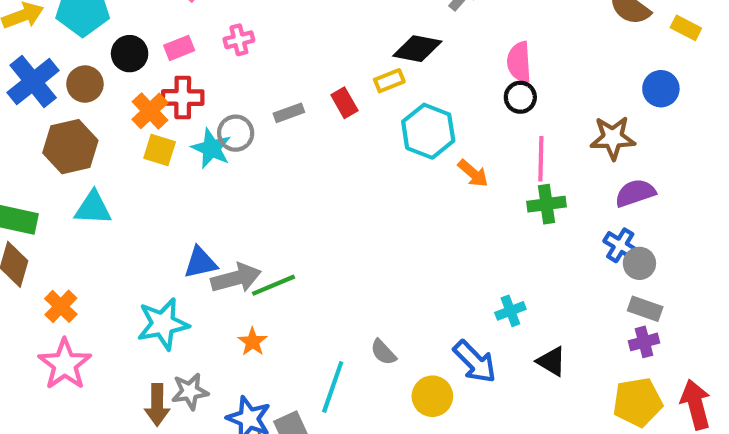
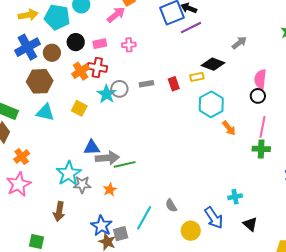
yellow square: (160, 150) -> (79, 108), moved
cyan star: (163, 324) -> (69, 173), turned -30
gray star: (190, 391) -> (82, 185), moved

